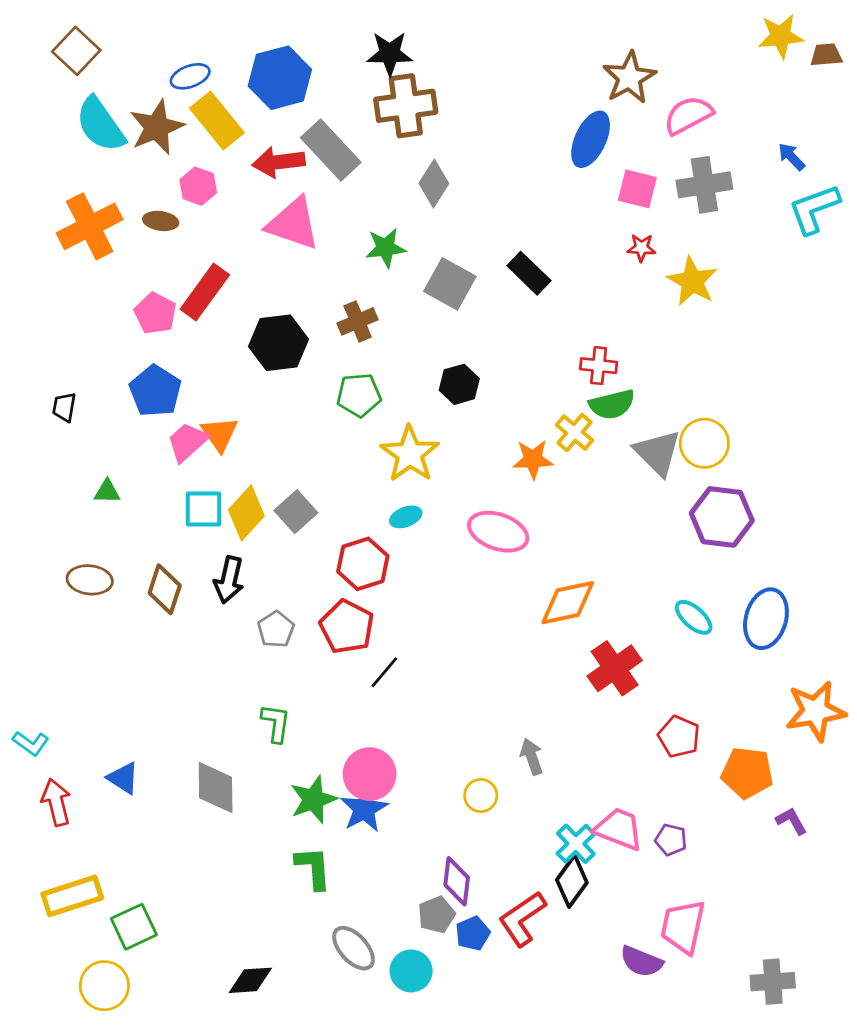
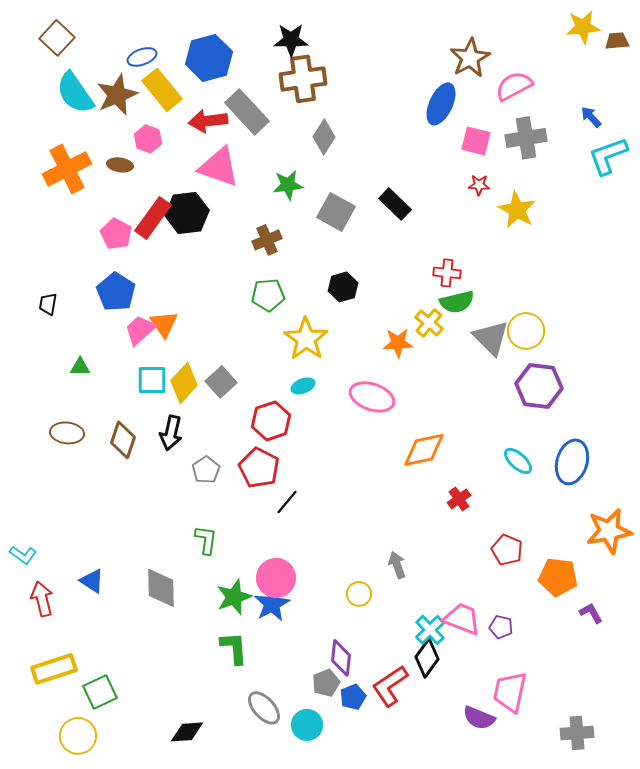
black hexagon: (279, 343) -> (187, 213), moved
red cross: (615, 668) -> (459, 499), size x0.6

